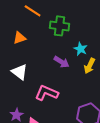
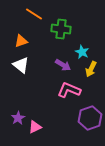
white triangle: (20, 72) -> (21, 65), moved
pink L-shape: (47, 93) -> (69, 90), moved

